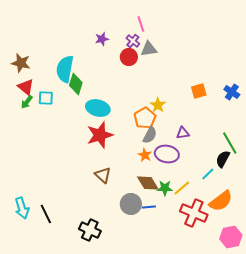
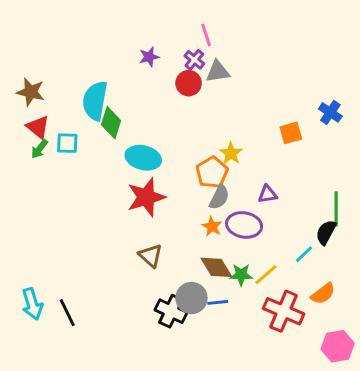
blue cross: (232, 92) -> (330, 112), moved
green line: (230, 143) -> (336, 209), turned 30
orange semicircle: (221, 201) -> (323, 294), size x0.7
black cross: (90, 230) -> (171, 311), moved

